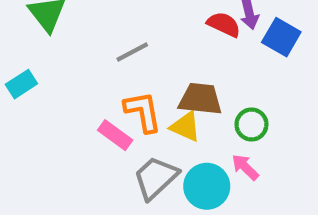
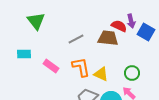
cyan rectangle: (21, 84) -> (24, 54), turned 32
brown trapezoid: (200, 99) -> (108, 38), moved
pink rectangle: (115, 135) -> (51, 66), moved

